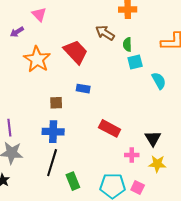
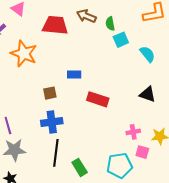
red trapezoid: (76, 52) -> (55, 25), moved, turned -32
red rectangle: (110, 128) -> (98, 99), moved
black triangle: (153, 138) -> (147, 94), moved, turned -30
pink square: (138, 187) -> (142, 152), moved

